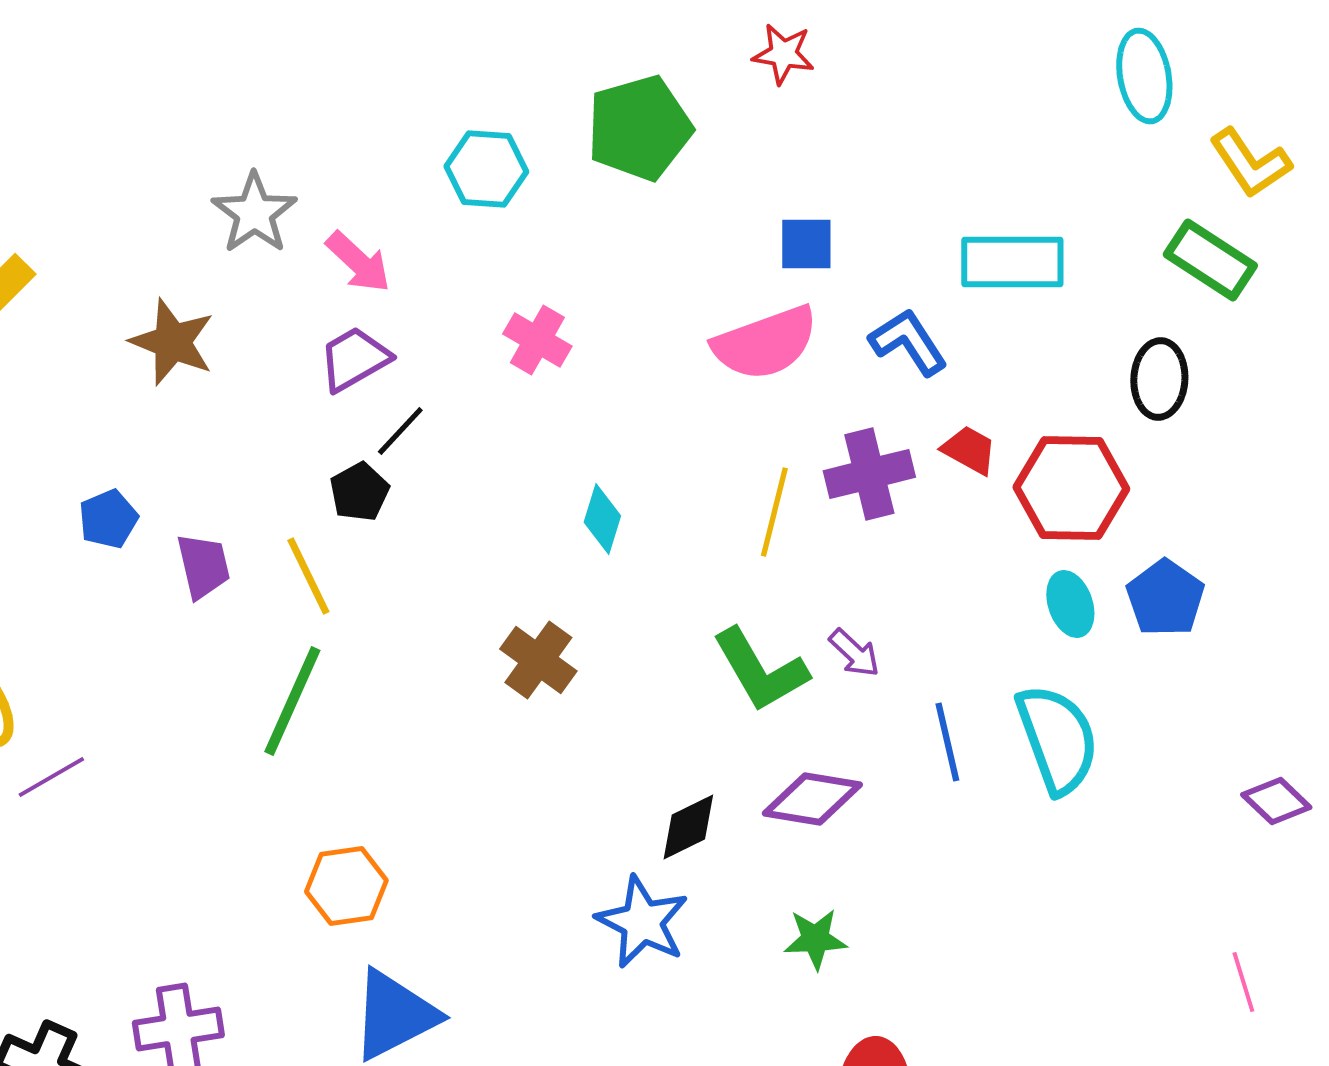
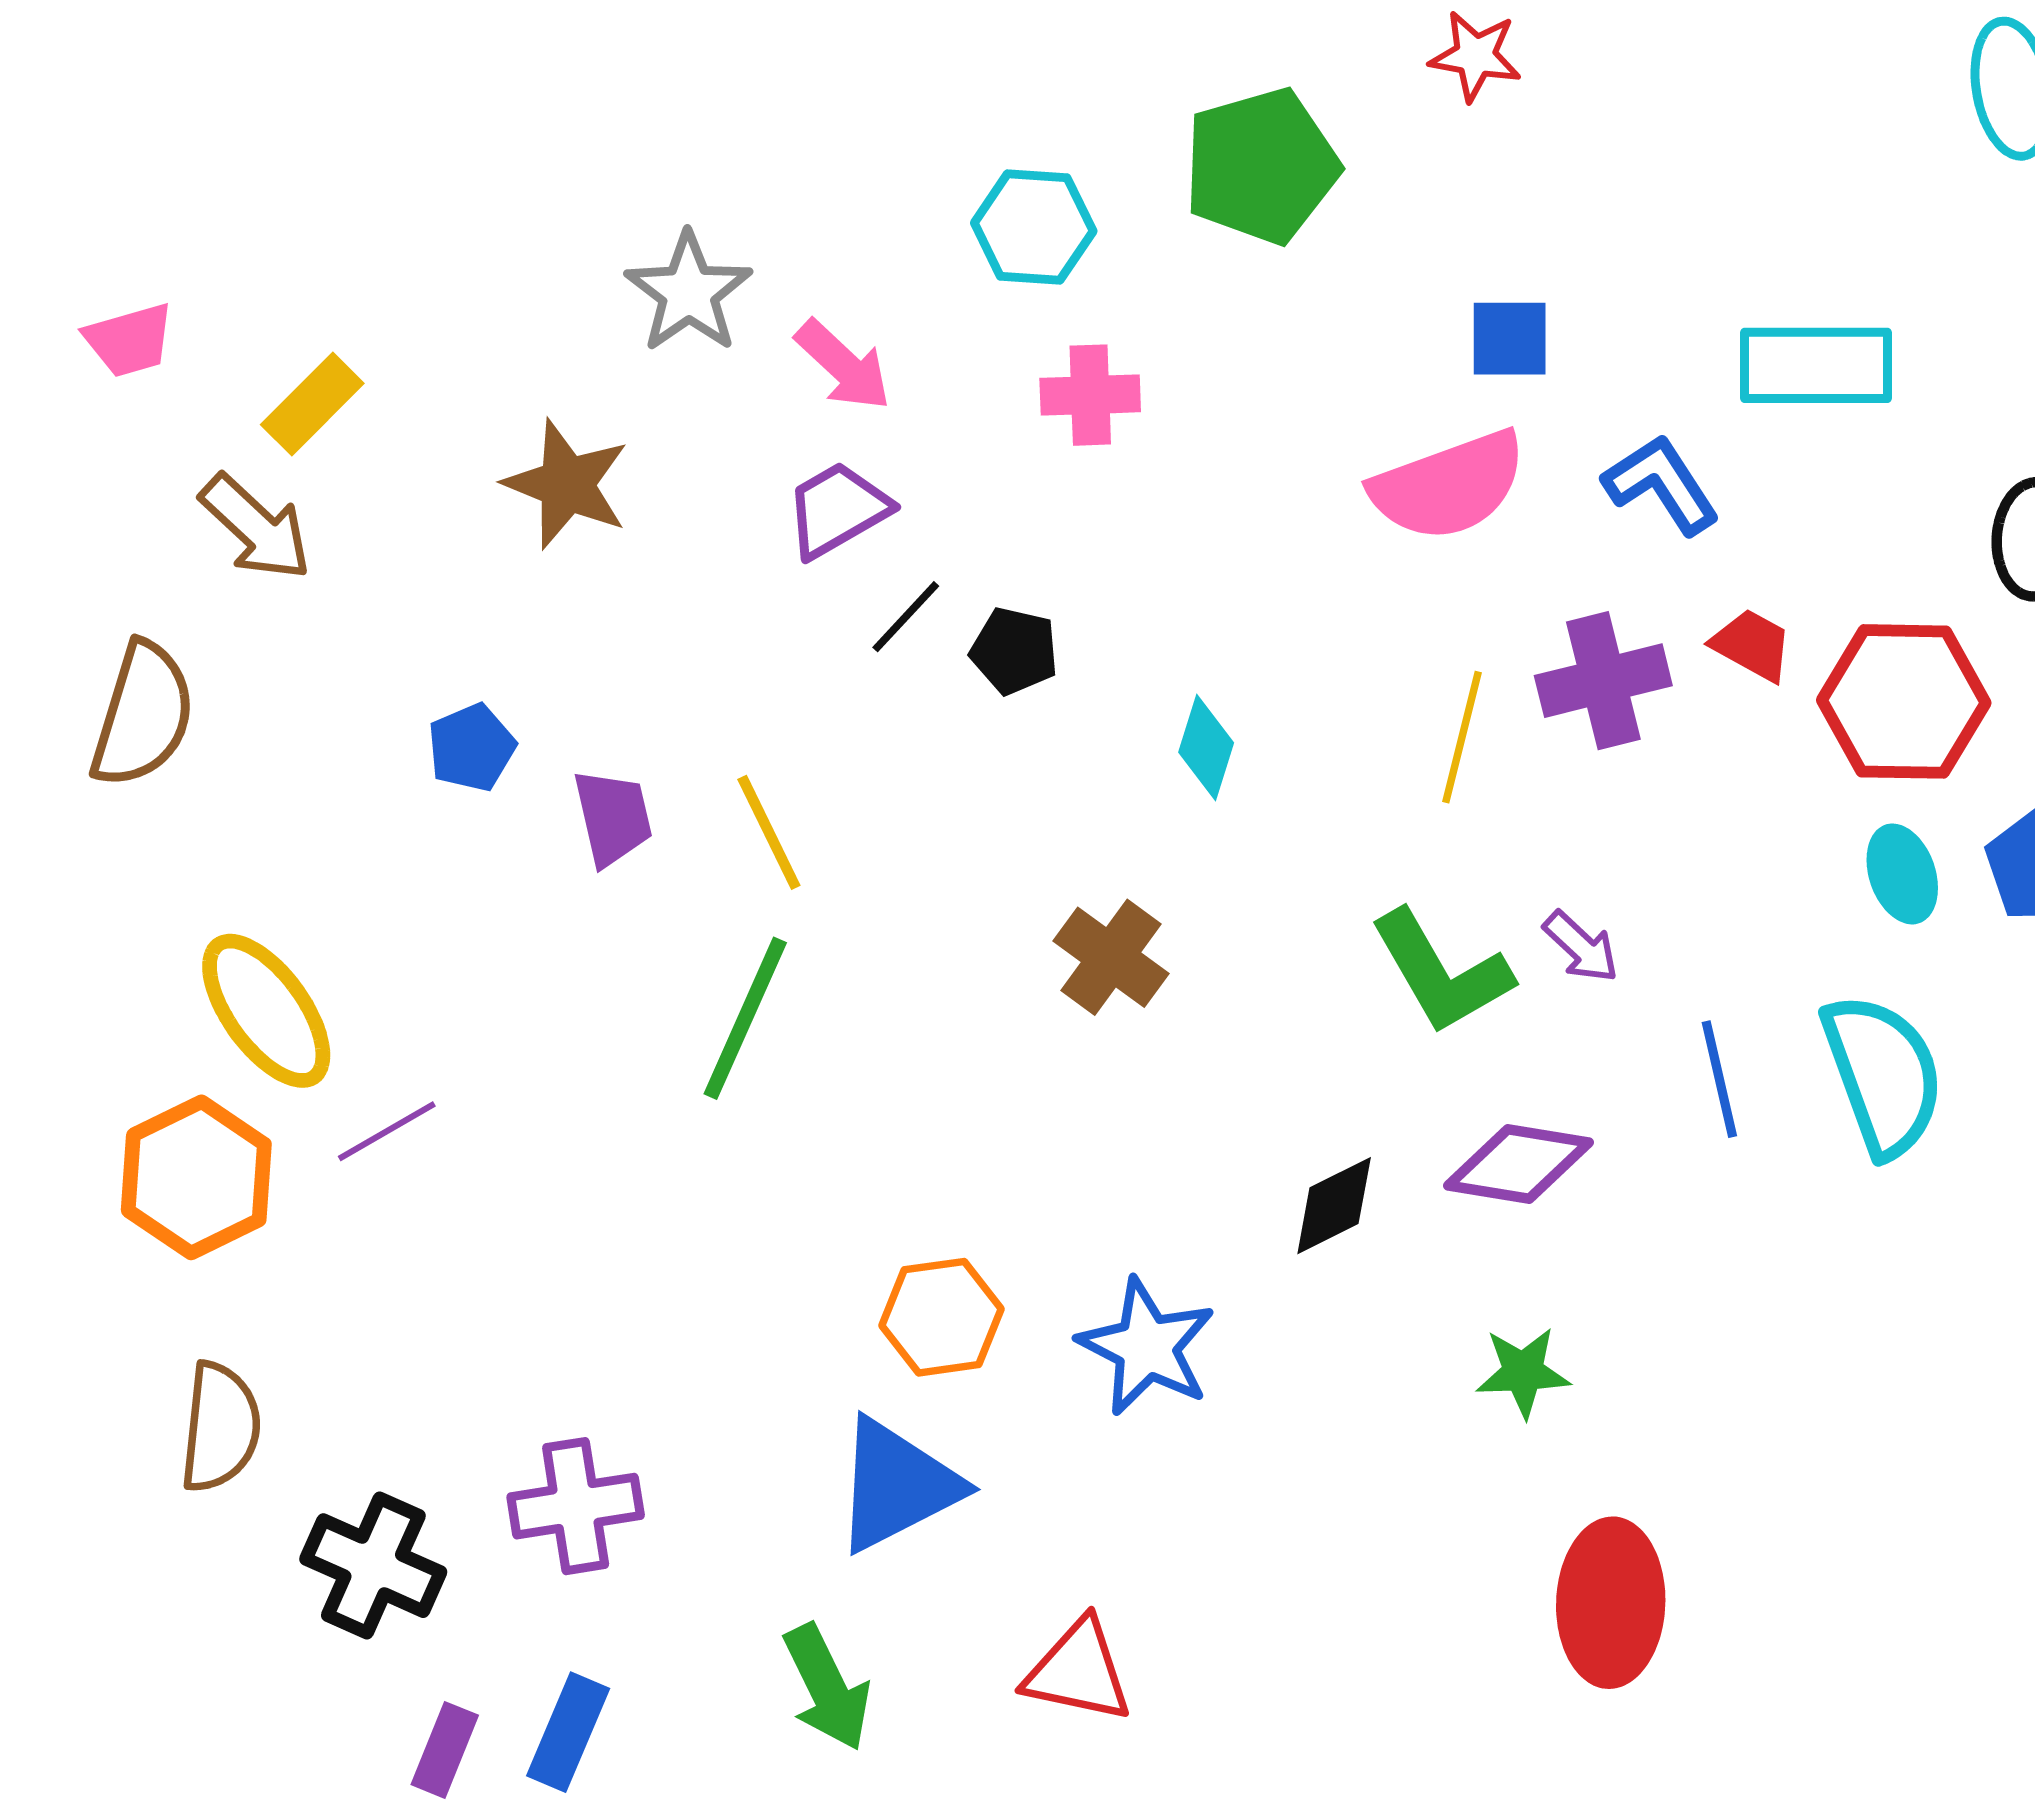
pink cross: (537, 340) -> (1090, 395), moved, turned -32
black pentagon: (359, 492) -> (1014, 651), moved, turned -30
orange hexagon: (346, 886) -> (941, 1317), moved
blue star: (642, 922) -> (1147, 1347), moved

